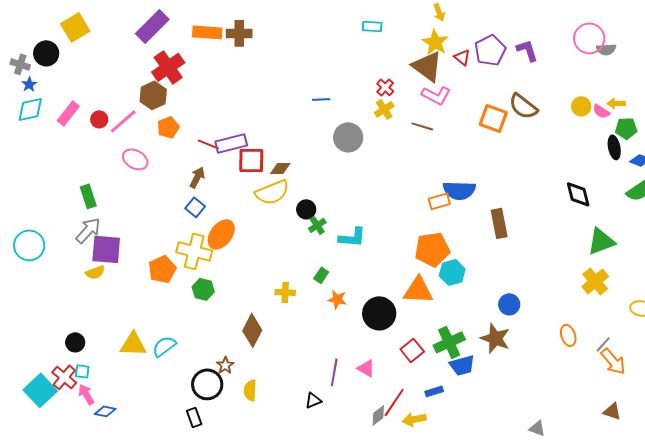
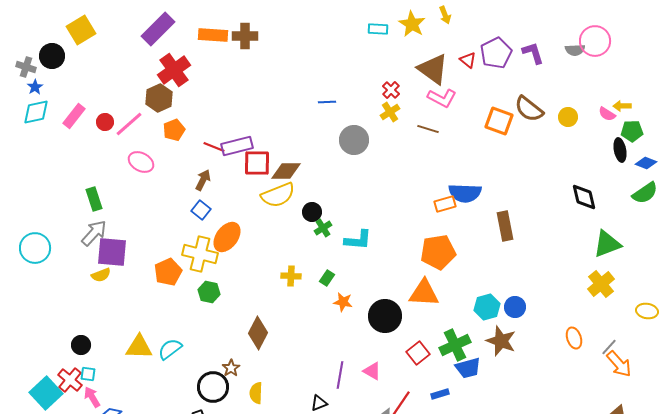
yellow star: (435, 42) -> (412, 24), moved
gray semicircle: (606, 49) -> (575, 50), moved
yellow circle: (581, 106) -> (568, 117), moved
brown diamond: (280, 168) -> (286, 171), size x1.4
cyan hexagon: (452, 272) -> (487, 307), moved
yellow cross: (285, 292) -> (291, 276), moved

